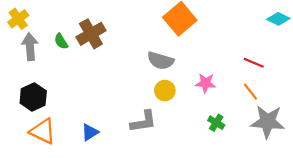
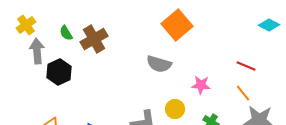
green semicircle: (61, 41) -> (66, 33), moved
yellow circle: (165, 91) -> (175, 109), moved
black hexagon: (33, 97) -> (59, 72), moved

